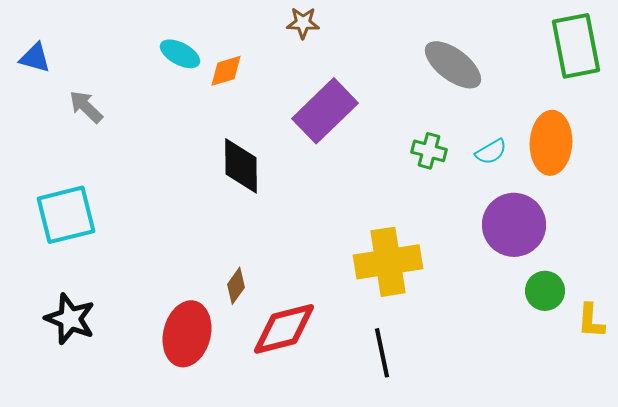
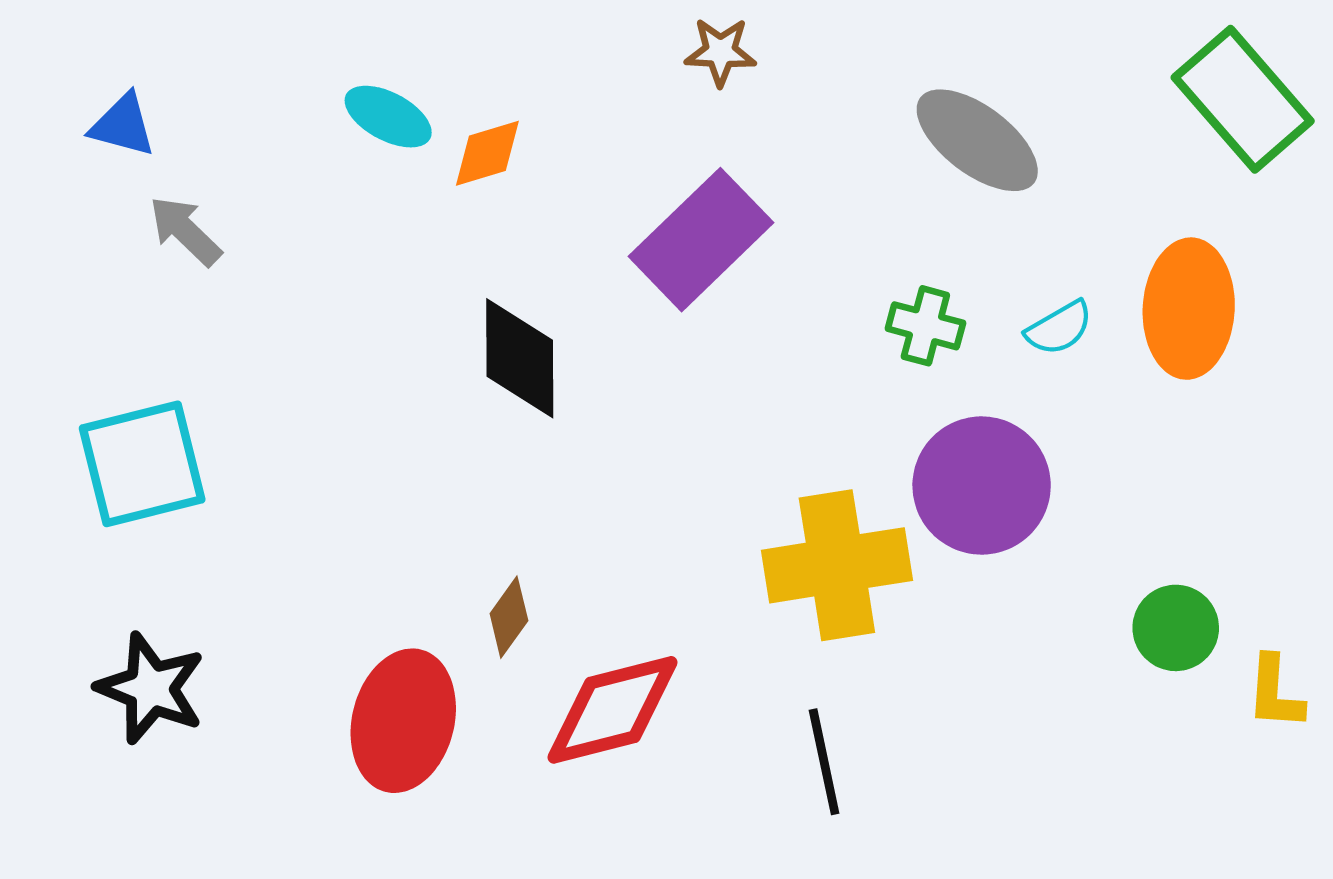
brown star: (303, 23) -> (720, 52), moved
green rectangle: (576, 46) -> (1243, 99), turned -30
blue triangle: (35, 58) -> (123, 125), moved
purple circle: (514, 225) -> (982, 486), moved

